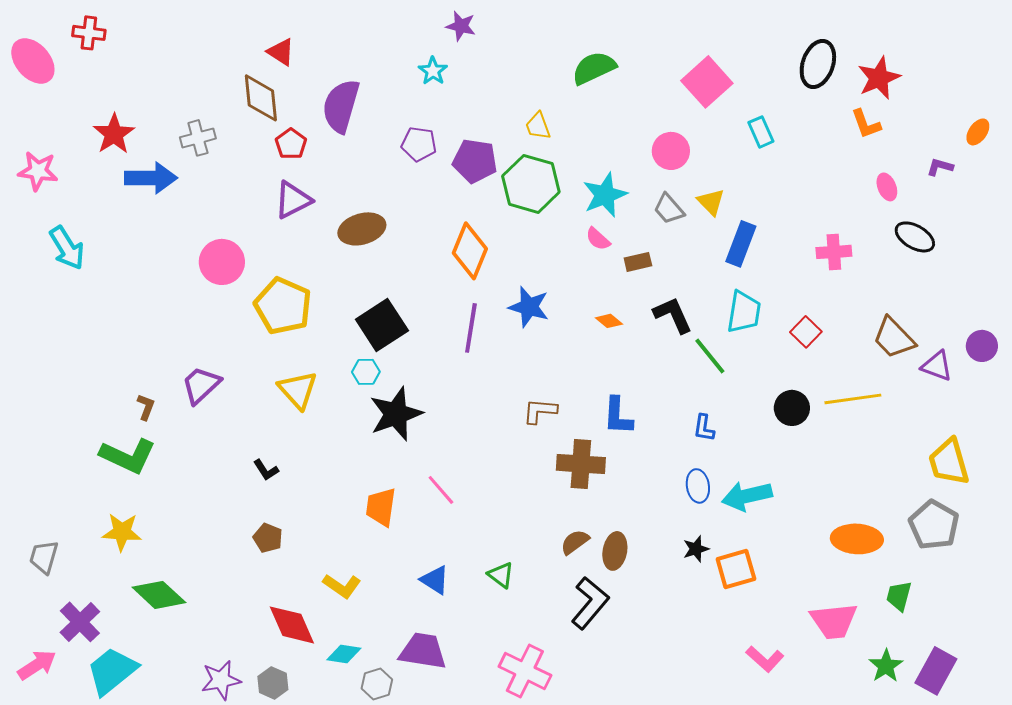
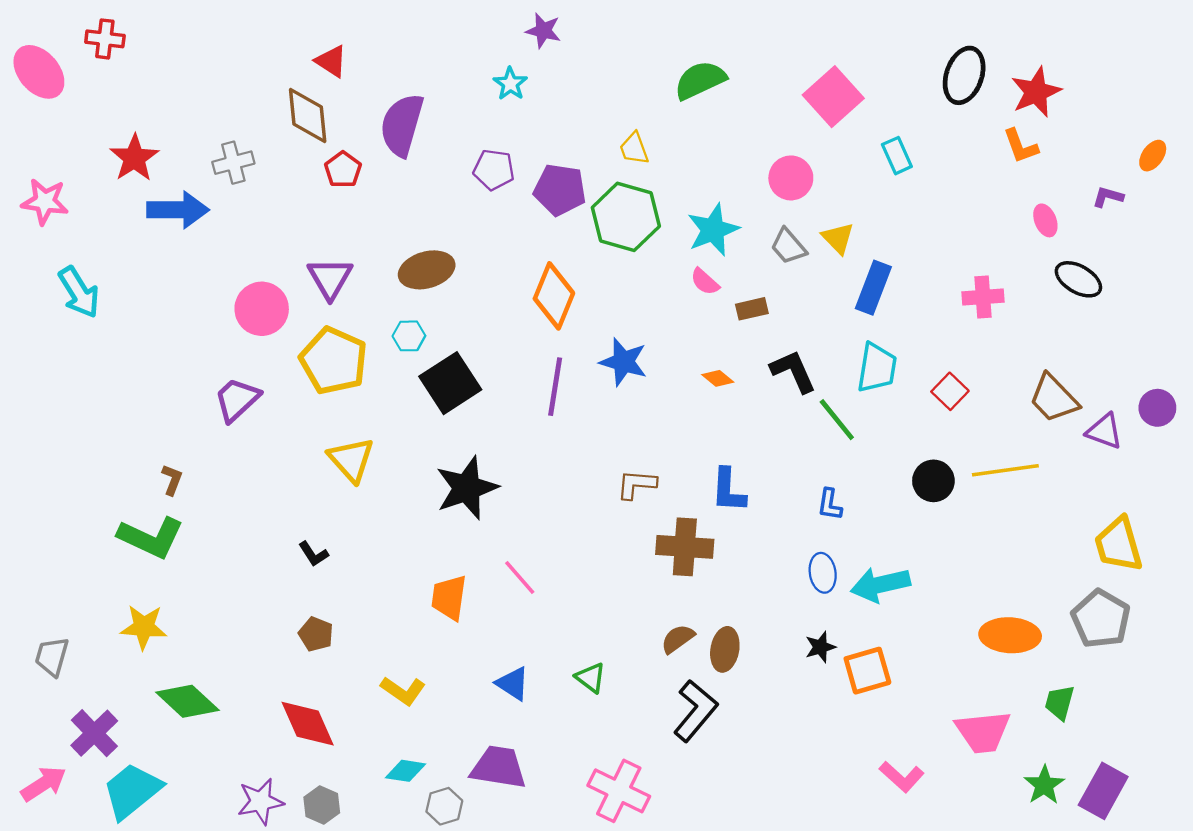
purple triangle: (293, 200) -> (330, 278), moved, turned -33
cyan hexagon: (366, 372) -> (409, 336), moved
purple trapezoid: (201, 385) -> (237, 400), moved
red diamond: (292, 625) -> (308, 724), moved

